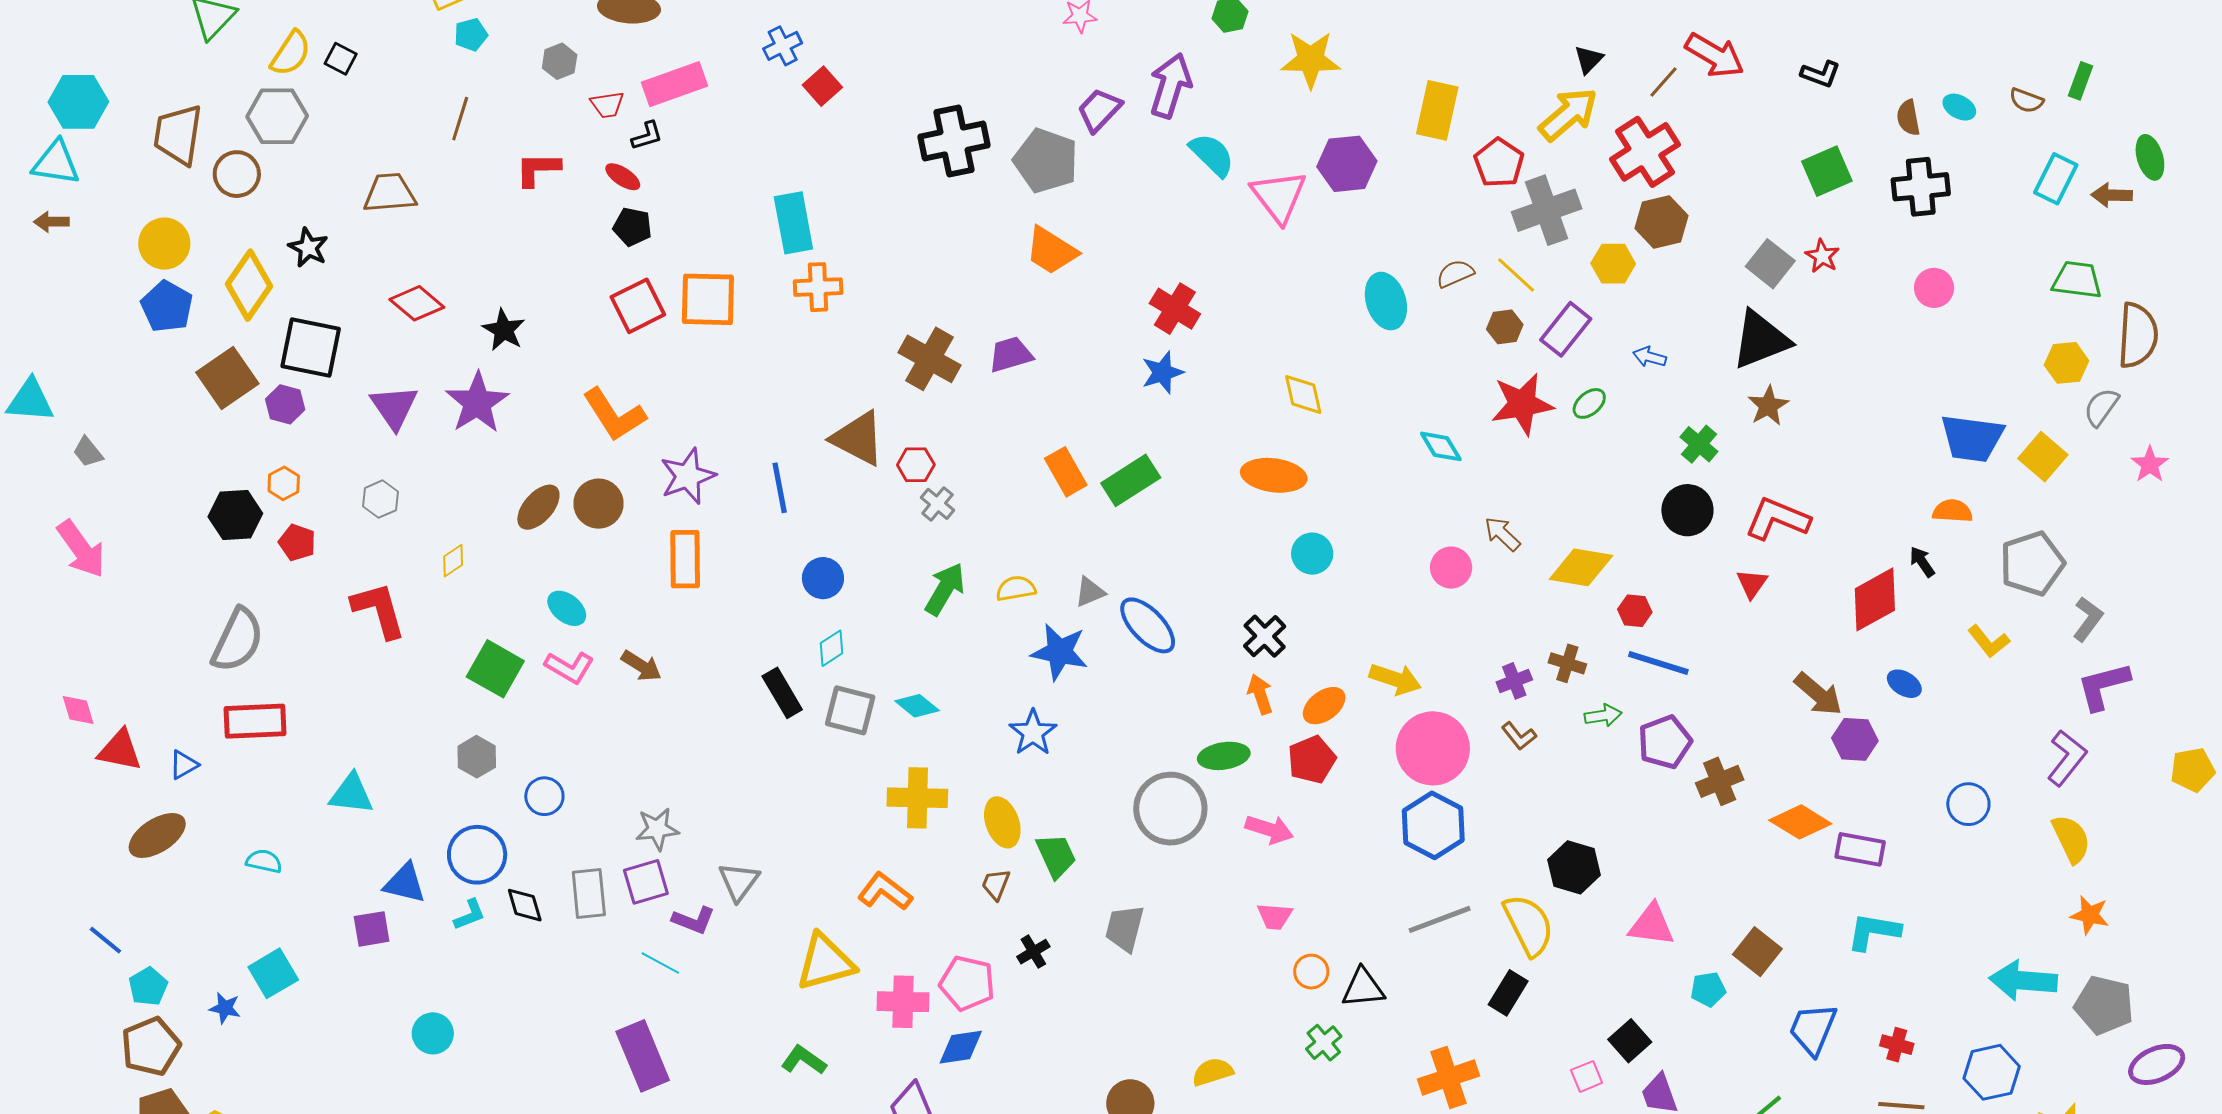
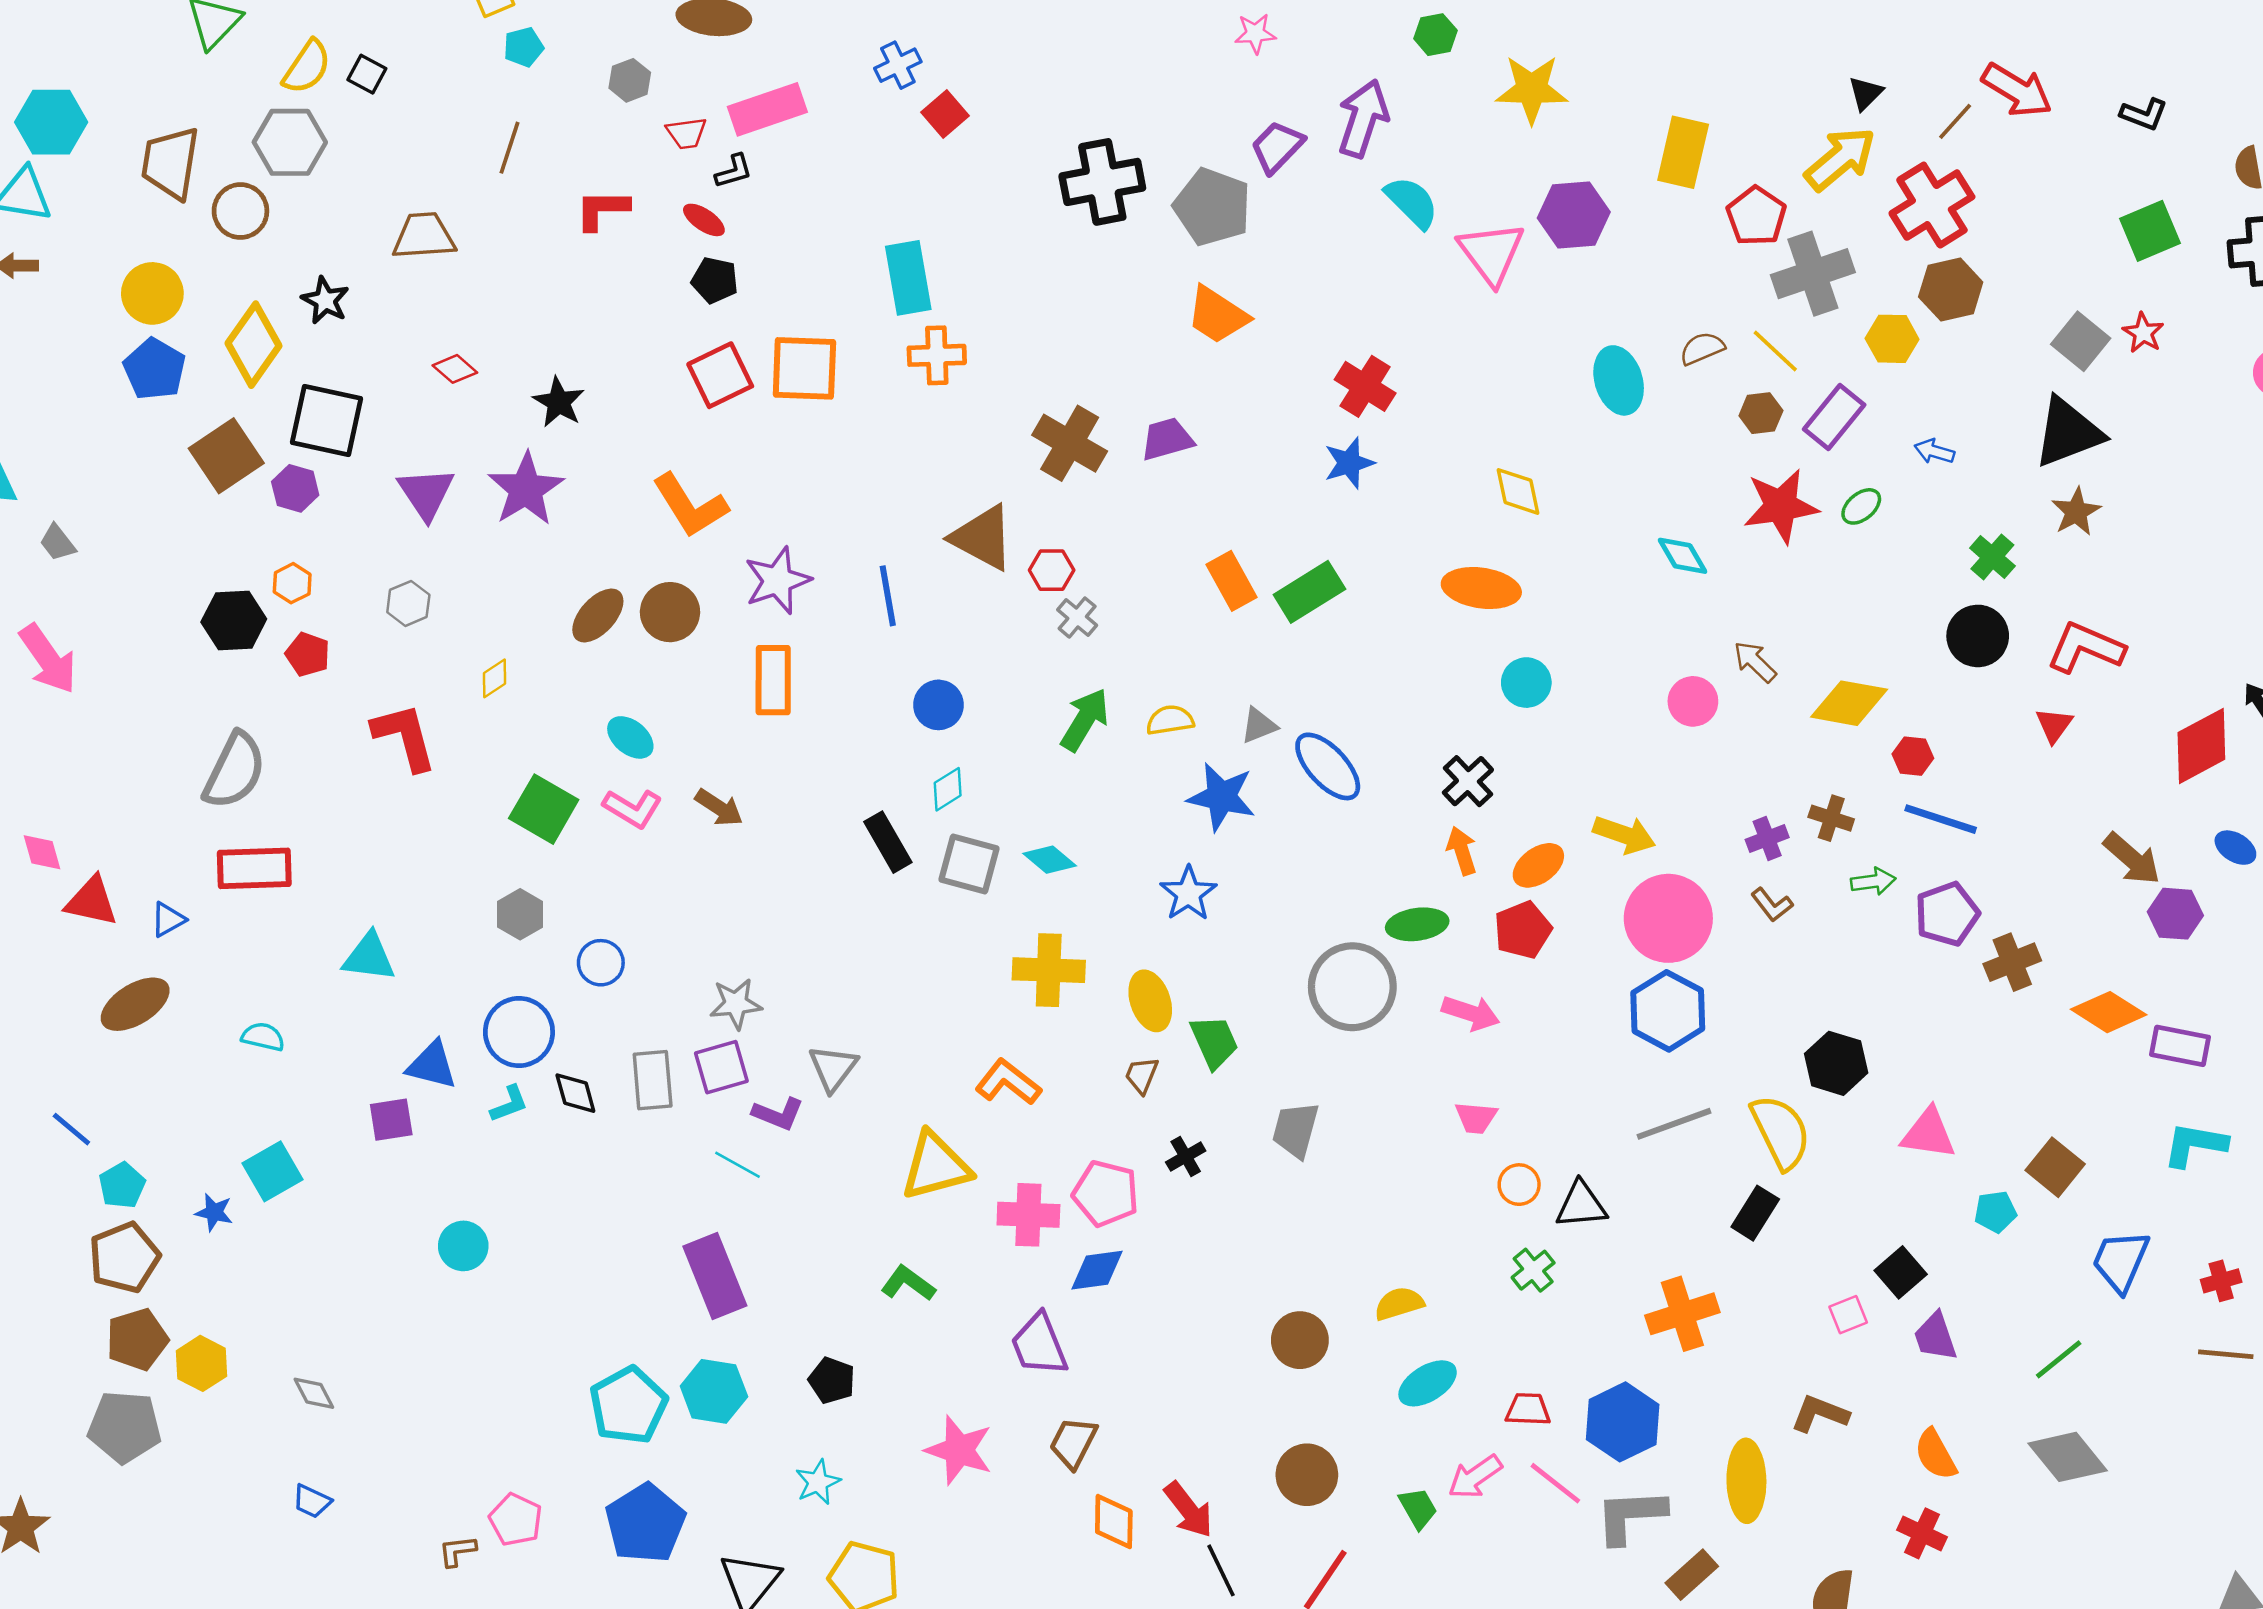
red diamond: (417, 303) -> (455, 369), size x0.7
red cross: (1897, 1045) -> (2221, 1281), turned -32

